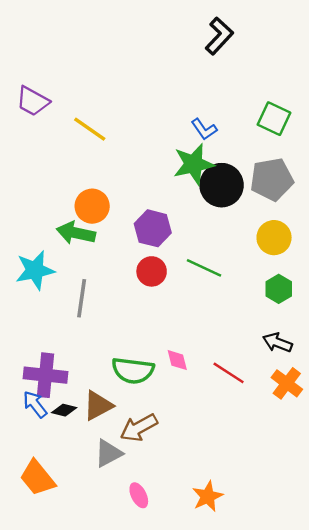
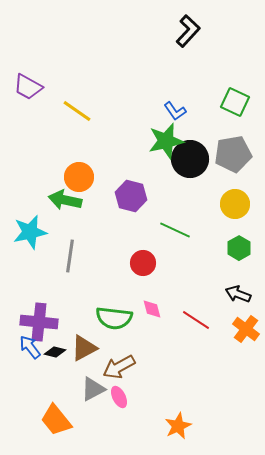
red circle: (152, 271) -> (143, 263), moved
orange trapezoid: (37, 478) -> (56, 420), moved
pink ellipse: (139, 495) -> (119, 397), moved

